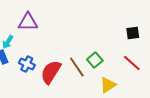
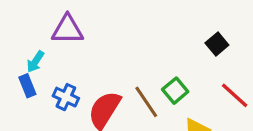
black square: (133, 33) -> (217, 44), moved, turned -32

